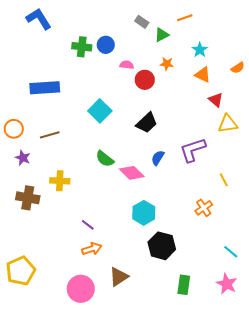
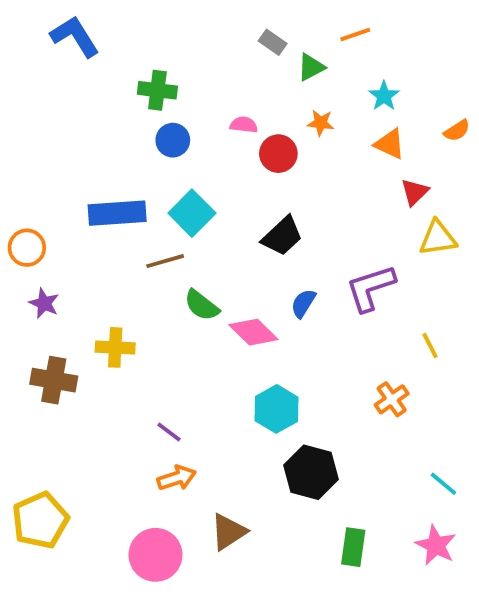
blue circle: (106, 45) -> (173, 140), moved
blue rectangle: (45, 88) -> (117, 213), moved
red triangle: (216, 100) -> (415, 192), turned 35
brown line: (50, 135) -> (165, 261), moved

